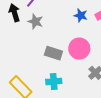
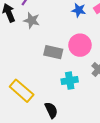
cyan cross: (54, 81) -> (70, 81), moved

